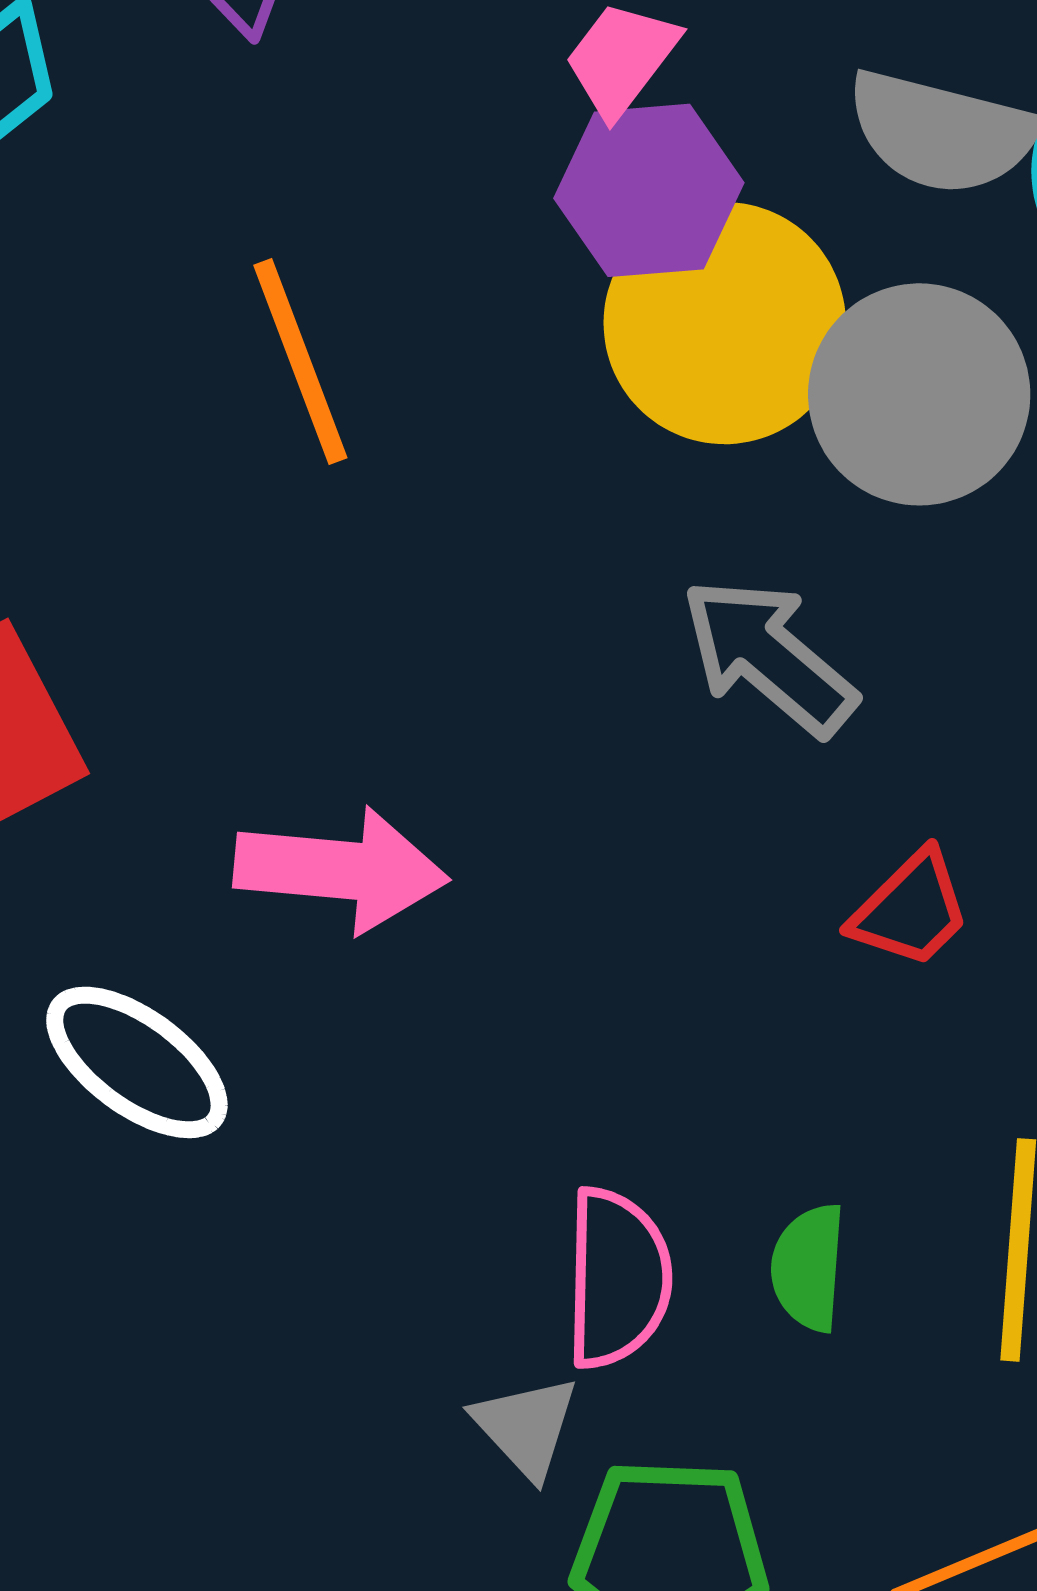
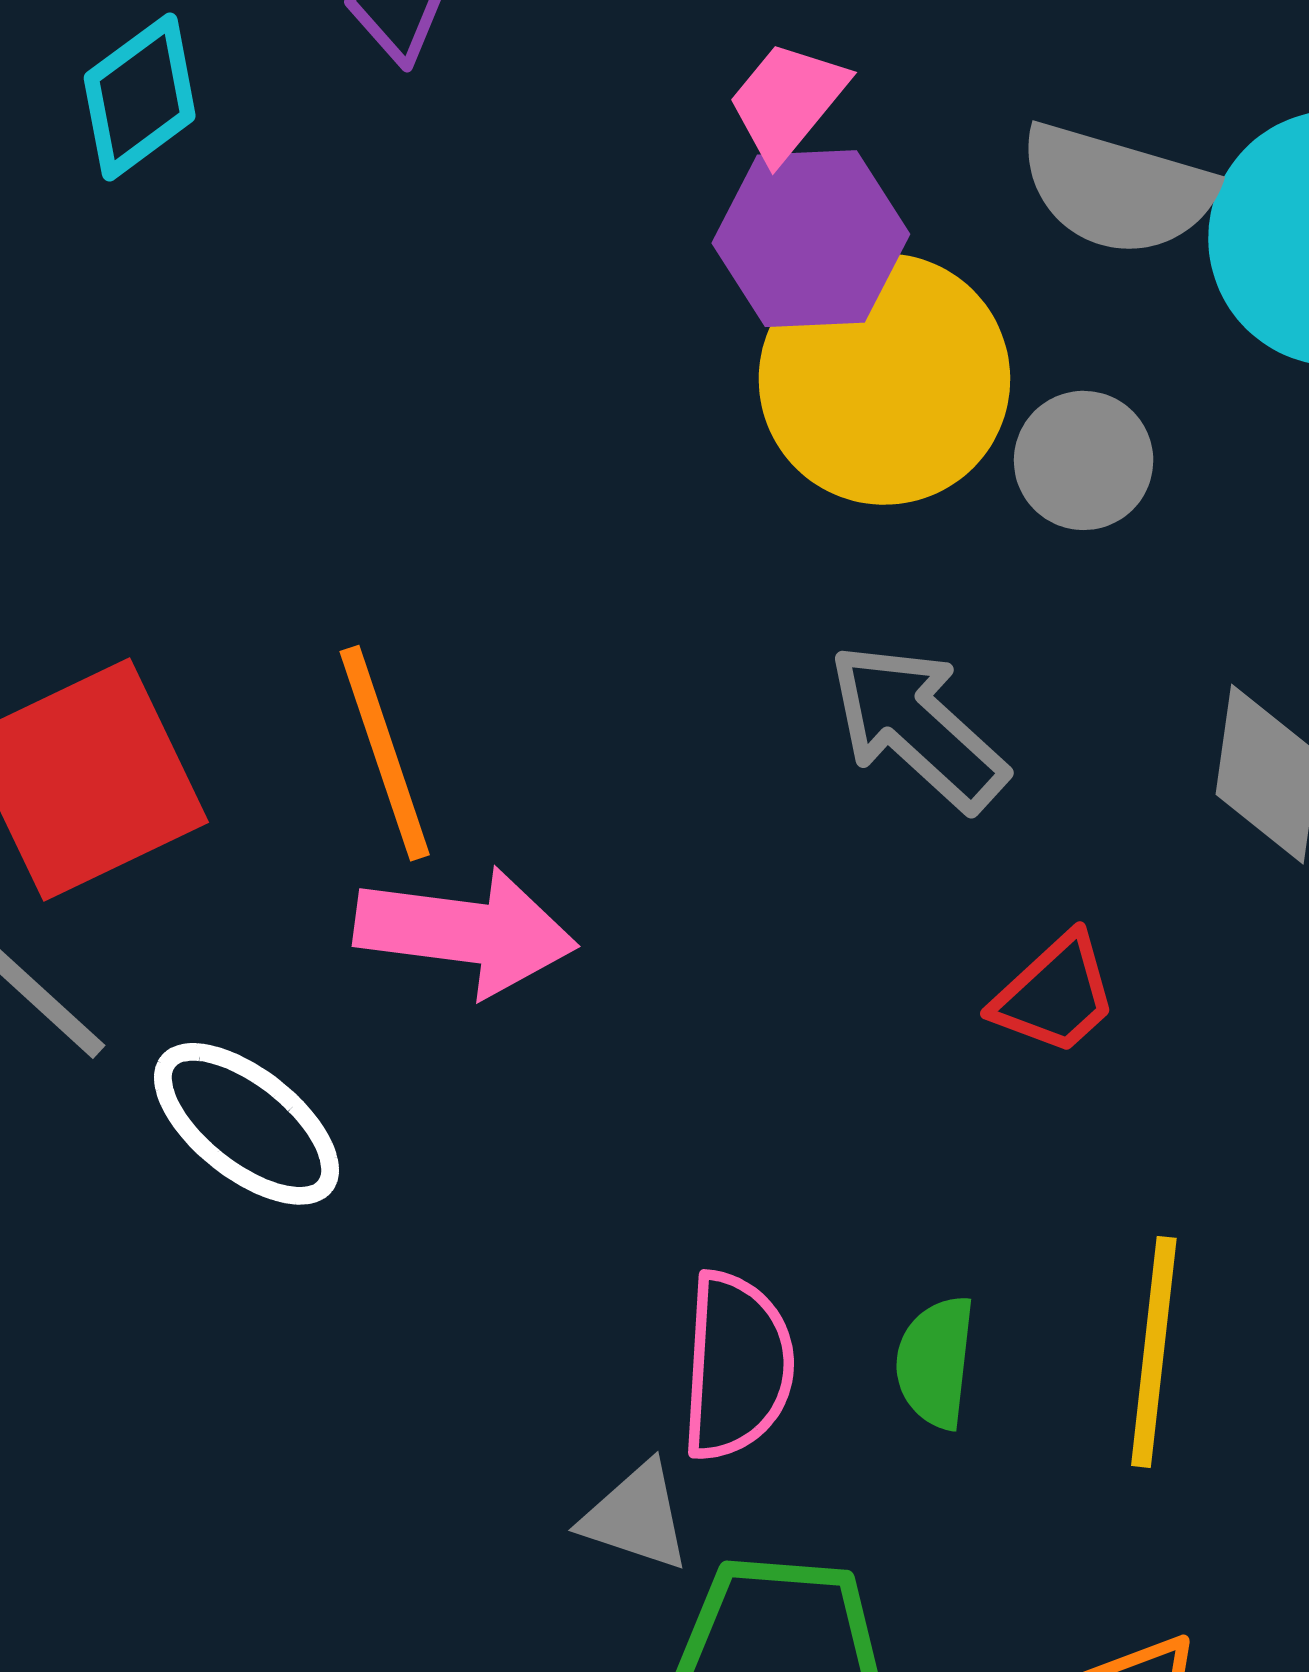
orange line: (300, 362) -> (385, 753), moved
gray circle: (919, 394) -> (1084, 460), size x0.6
gray triangle: (526, 1427) -> (636, 1517), turned -31

